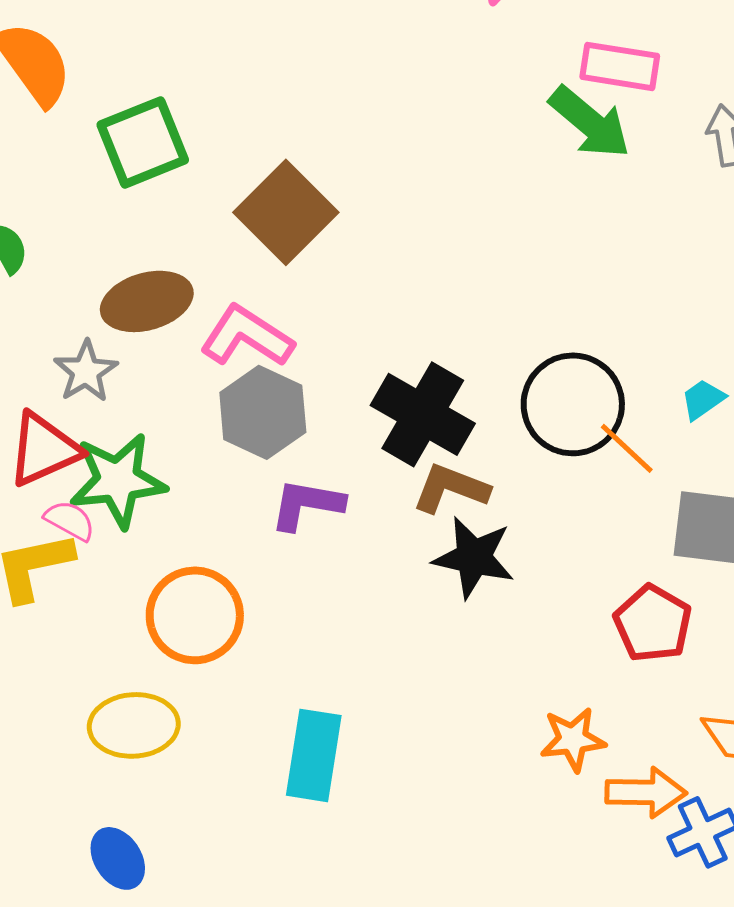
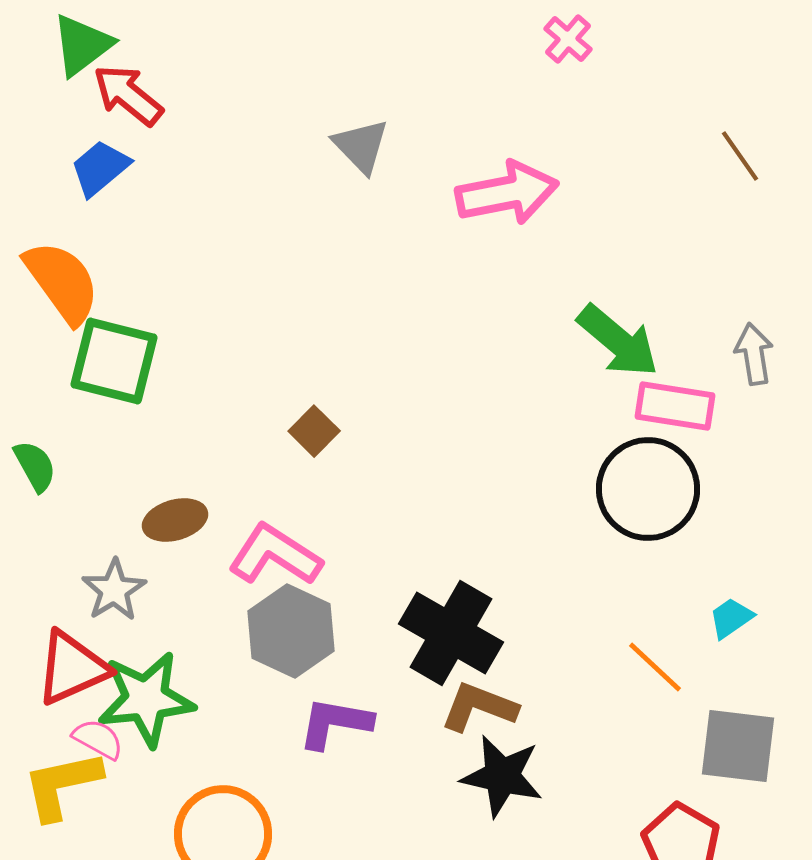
pink rectangle: (620, 66) -> (675, 406), moved
green square: (143, 142) -> (114, 361), moved, turned 36
brown square: (286, 212) -> (314, 431), size x0.5
brown ellipse: (147, 301) -> (175, 520), size x0.7
black circle: (573, 404) -> (648, 489), moved

